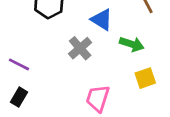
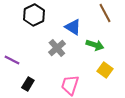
yellow square: (145, 78) -> (105, 70), turned -35
black rectangle: (19, 97) -> (28, 84), moved

